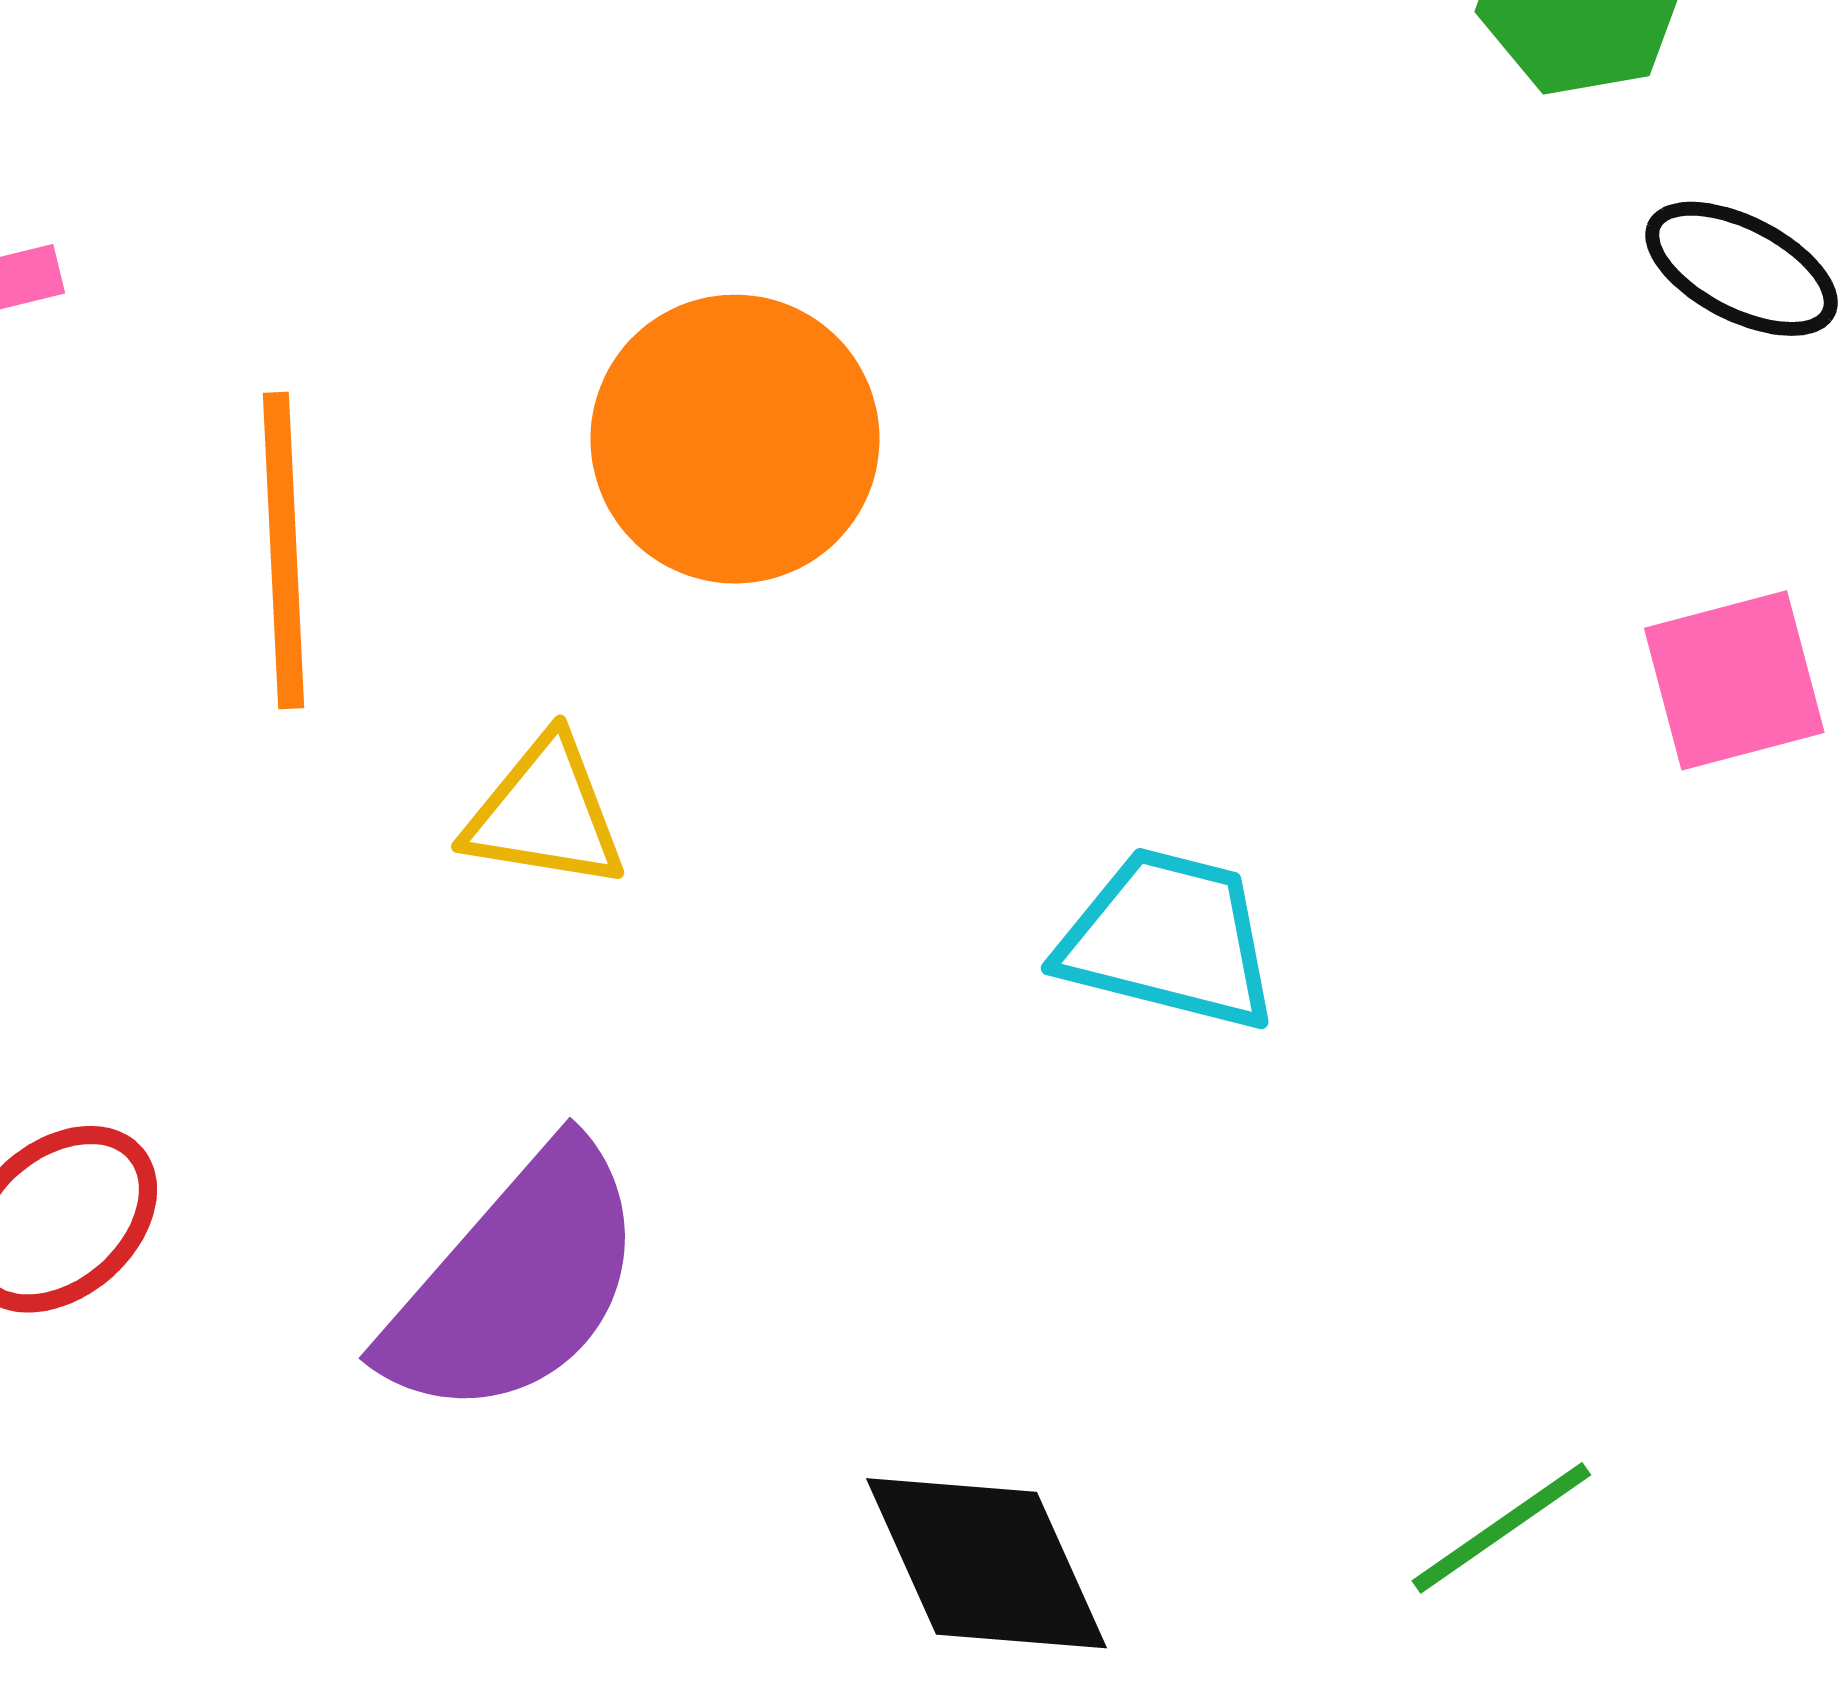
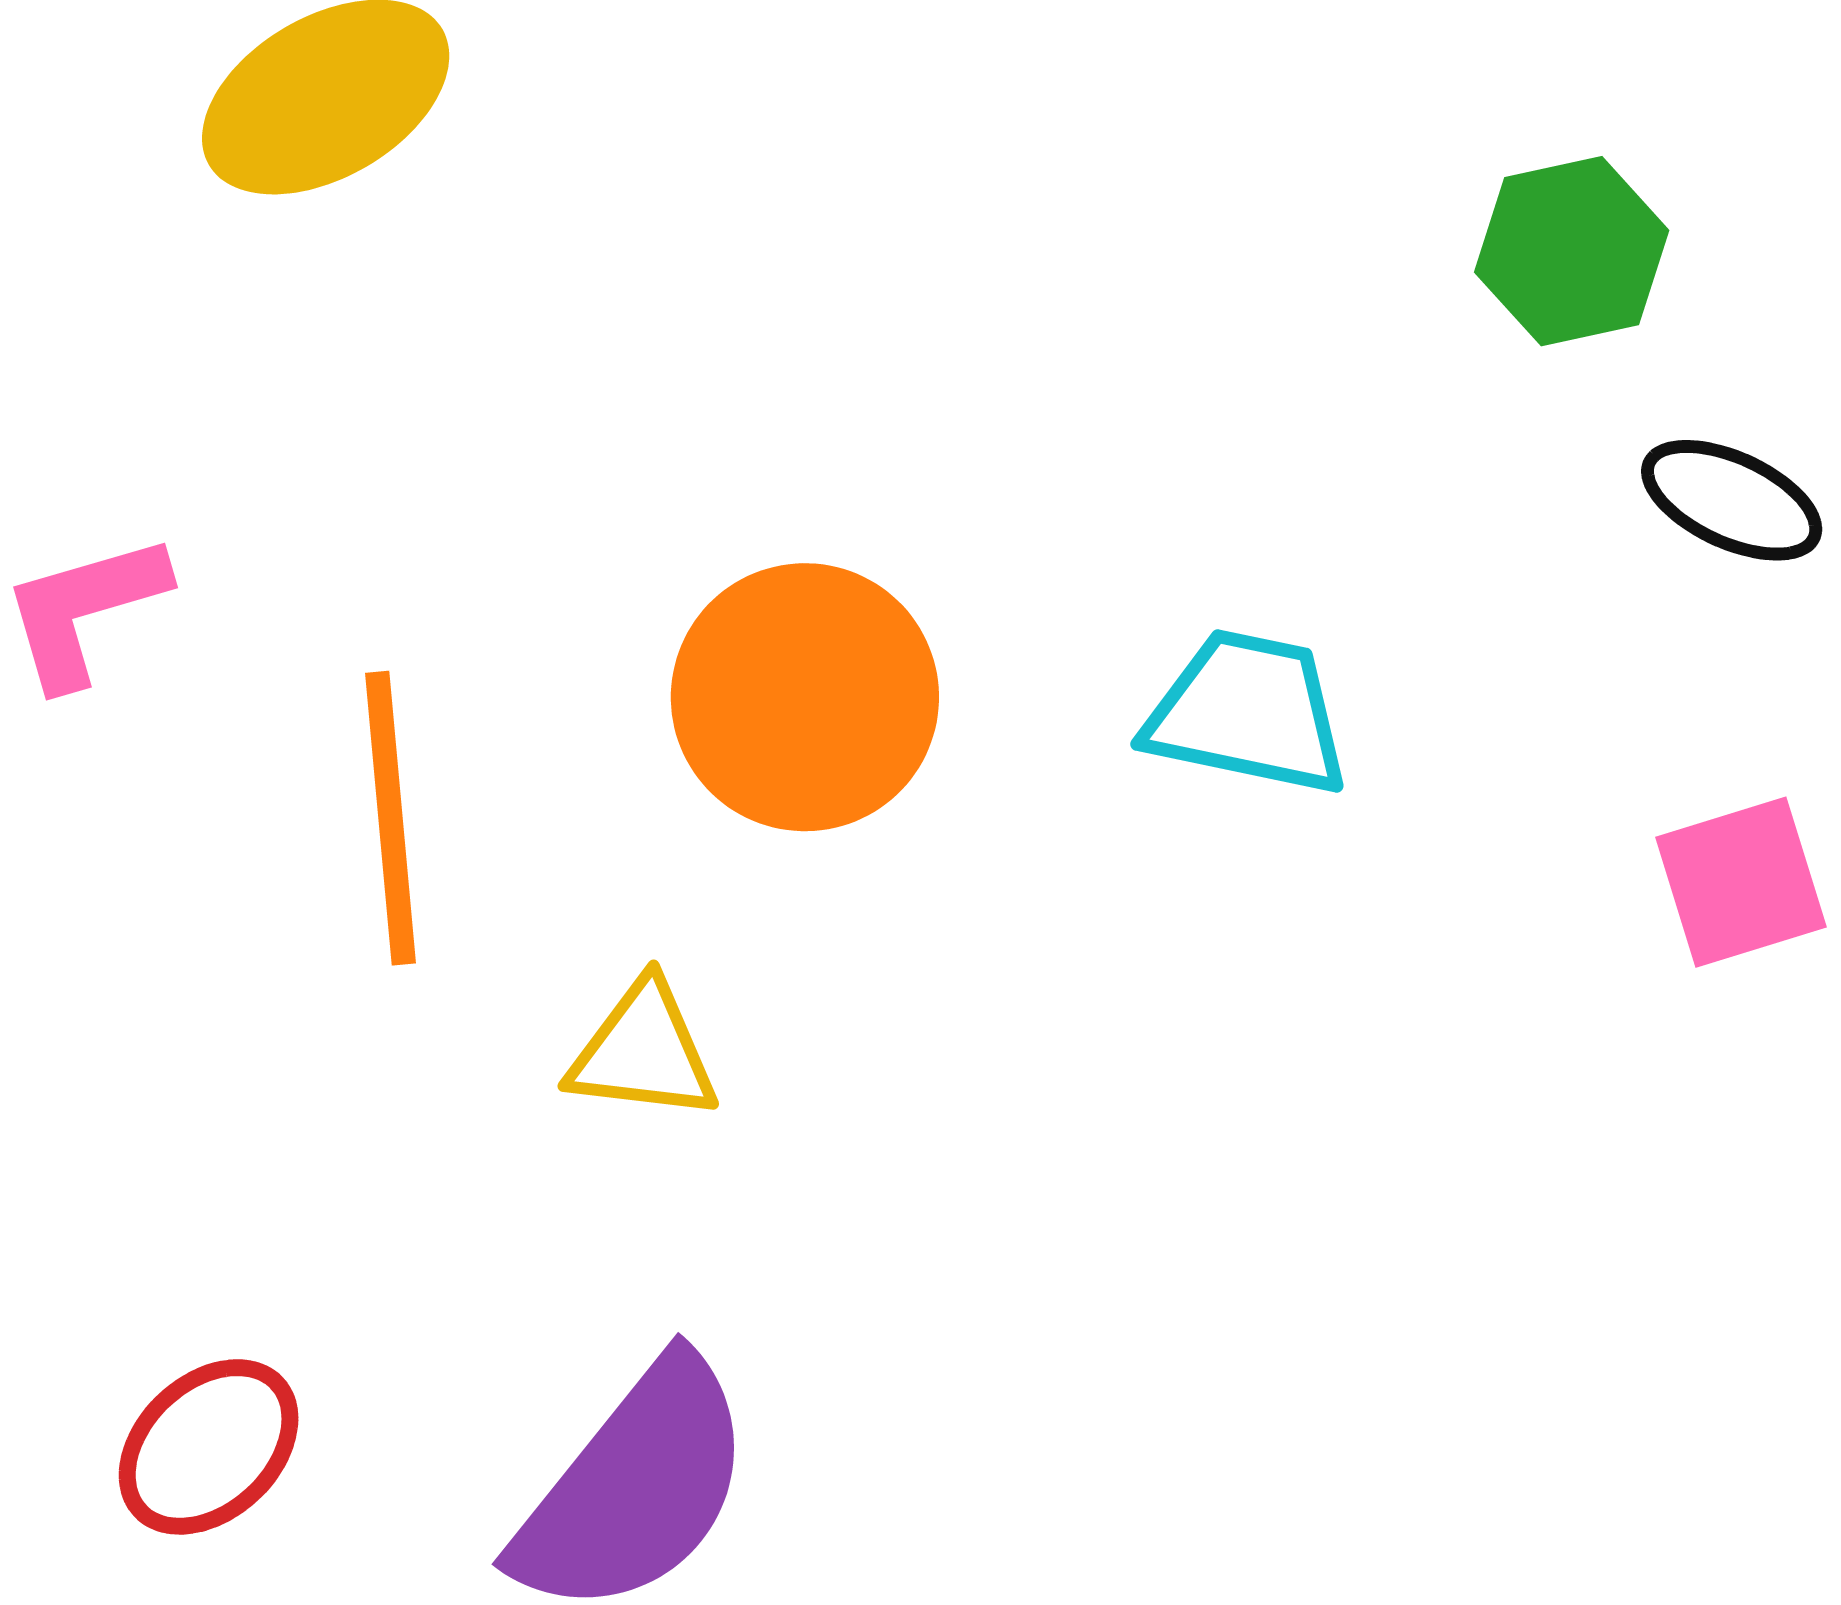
cyan trapezoid: (1169, 939) -> (1248, 713), moved

